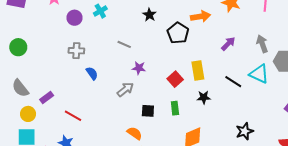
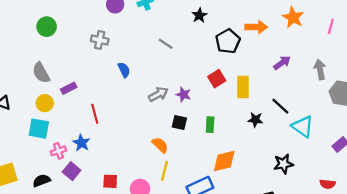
gray cross: (76, 51) -> (100, 40), moved
purple star: (139, 68) -> (183, 94), moved
cyan triangle: (259, 74) -> (303, 127), moved
red square: (175, 79) -> (217, 79), moved
black star: (204, 97) -> (255, 120), moved
red line: (73, 116) -> (95, 114), turned 36

